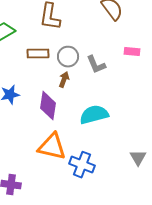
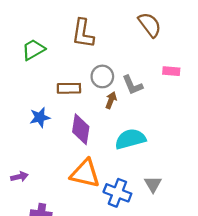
brown rectangle: (38, 54) -> (69, 88), moved
brown arrow: (64, 80) -> (111, 100), moved
gray triangle: (138, 158) -> (153, 184), moved

